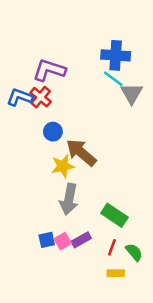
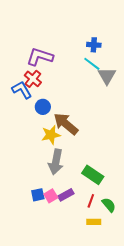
blue cross: (116, 55) -> (94, 45), size x0.6
blue L-shape: (20, 97) -> (22, 90), moved, turned 40

